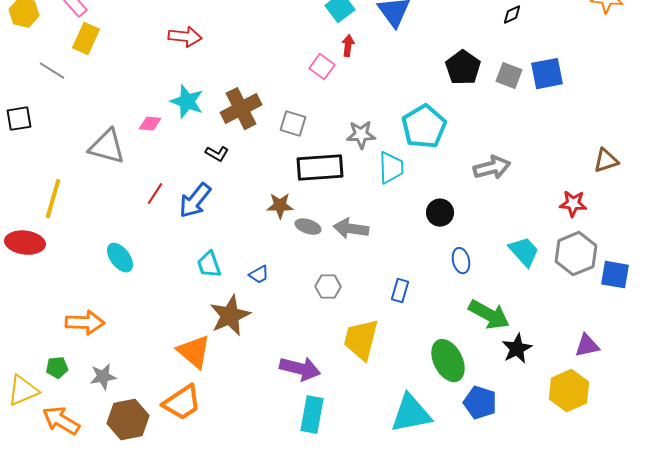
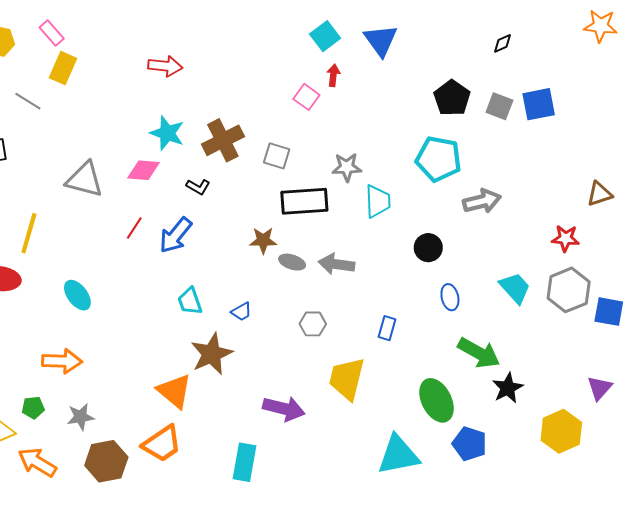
pink diamond: (150, 124) -> (143, 170), moved, size x1.4
cyan pentagon: (424, 127) -> (439, 159), moved, turned -30
cyan ellipse: (120, 258) -> (77, 295), moved
purple triangle: (587, 346) -> (600, 388), moved, turned -36
cyan rectangle: (312, 415) -> (245, 462), moved

